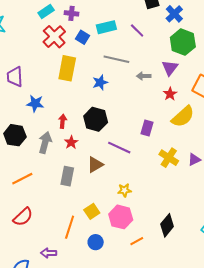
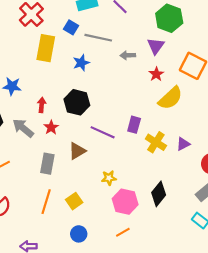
blue square: (82, 37) -> (71, 27), moved
purple rectangle: (147, 128) -> (134, 125), moved
gray arrow: (45, 143) -> (23, 128), turned -65
pink hexagon: (121, 217) -> (125, 202), moved
black diamond: (167, 225) -> (159, 194), moved
orange line: (70, 227) -> (46, 202), moved

